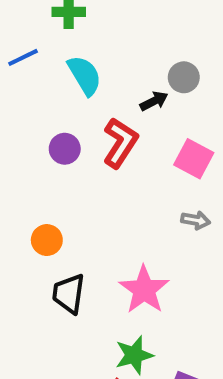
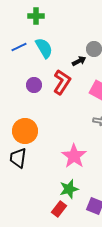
blue line: (23, 57) -> (19, 47), moved
orange circle: (47, 240) -> (25, 131), size x1.6
black trapezoid: (69, 294) -> (18, 158), moved

